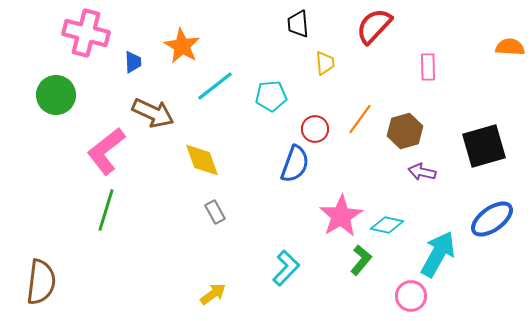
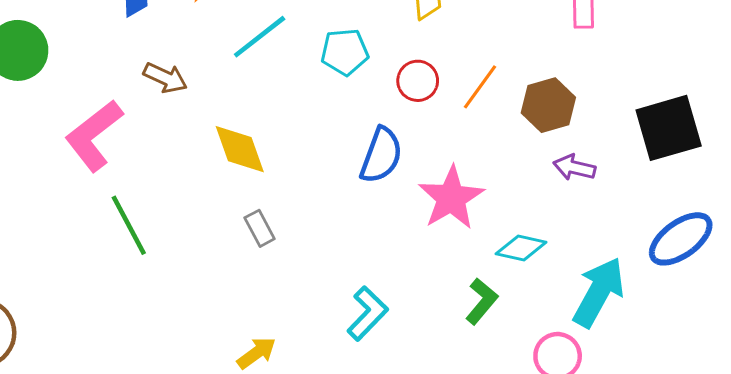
brown arrow: (153, 113) -> (165, 78), size x0.7
red circle: (315, 129) -> (418, 81), moved
green line: (106, 210) -> (129, 225), moved, turned -45
pink star: (341, 216) -> (451, 198), moved

